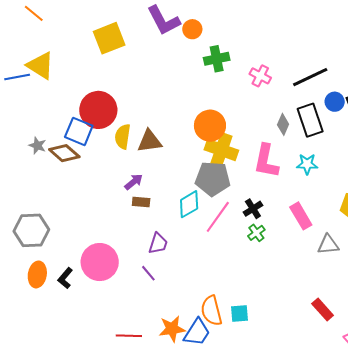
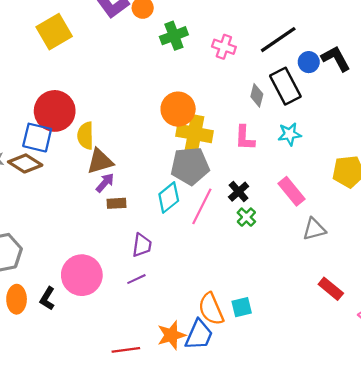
brown triangle: (150, 141) -> (100, 161), moved
pink L-shape: (266, 161) -> (245, 138), size x0.7
gray triangle: (328, 245) -> (314, 229), moved
purple line: (148, 273) -> (136, 279), turned -66

